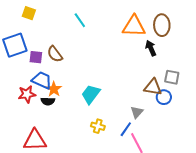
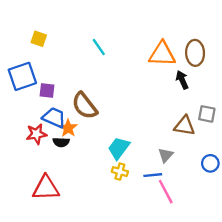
brown semicircle: (55, 54) -> (85, 106), moved, size x1.4
cyan trapezoid: (91, 94) -> (119, 148), moved
blue circle: (164, 97) -> (210, 163), moved
blue line: (126, 129) -> (153, 175), turned 49

